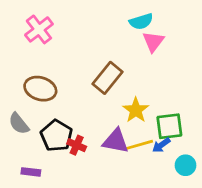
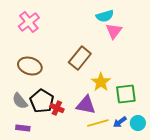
gray semicircle: (19, 124) -> (20, 101), moved
yellow line: (138, 145) -> (98, 123), moved
blue arrow: (161, 145) -> (120, 122), moved

